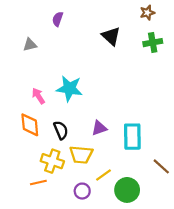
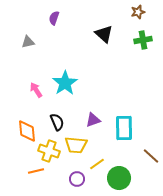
cyan star: (69, 88) -> (65, 83), turned 30
orange diamond: (30, 125) -> (27, 131), moved

